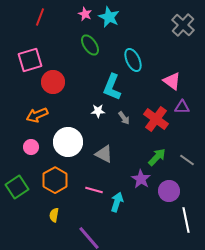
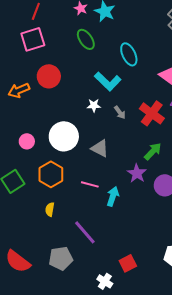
pink square: (30, 60) -> (33, 39), moved
cyan L-shape: (112, 87) -> (108, 81), turned -68
orange arrow: (37, 115) -> (19, 90), moved

